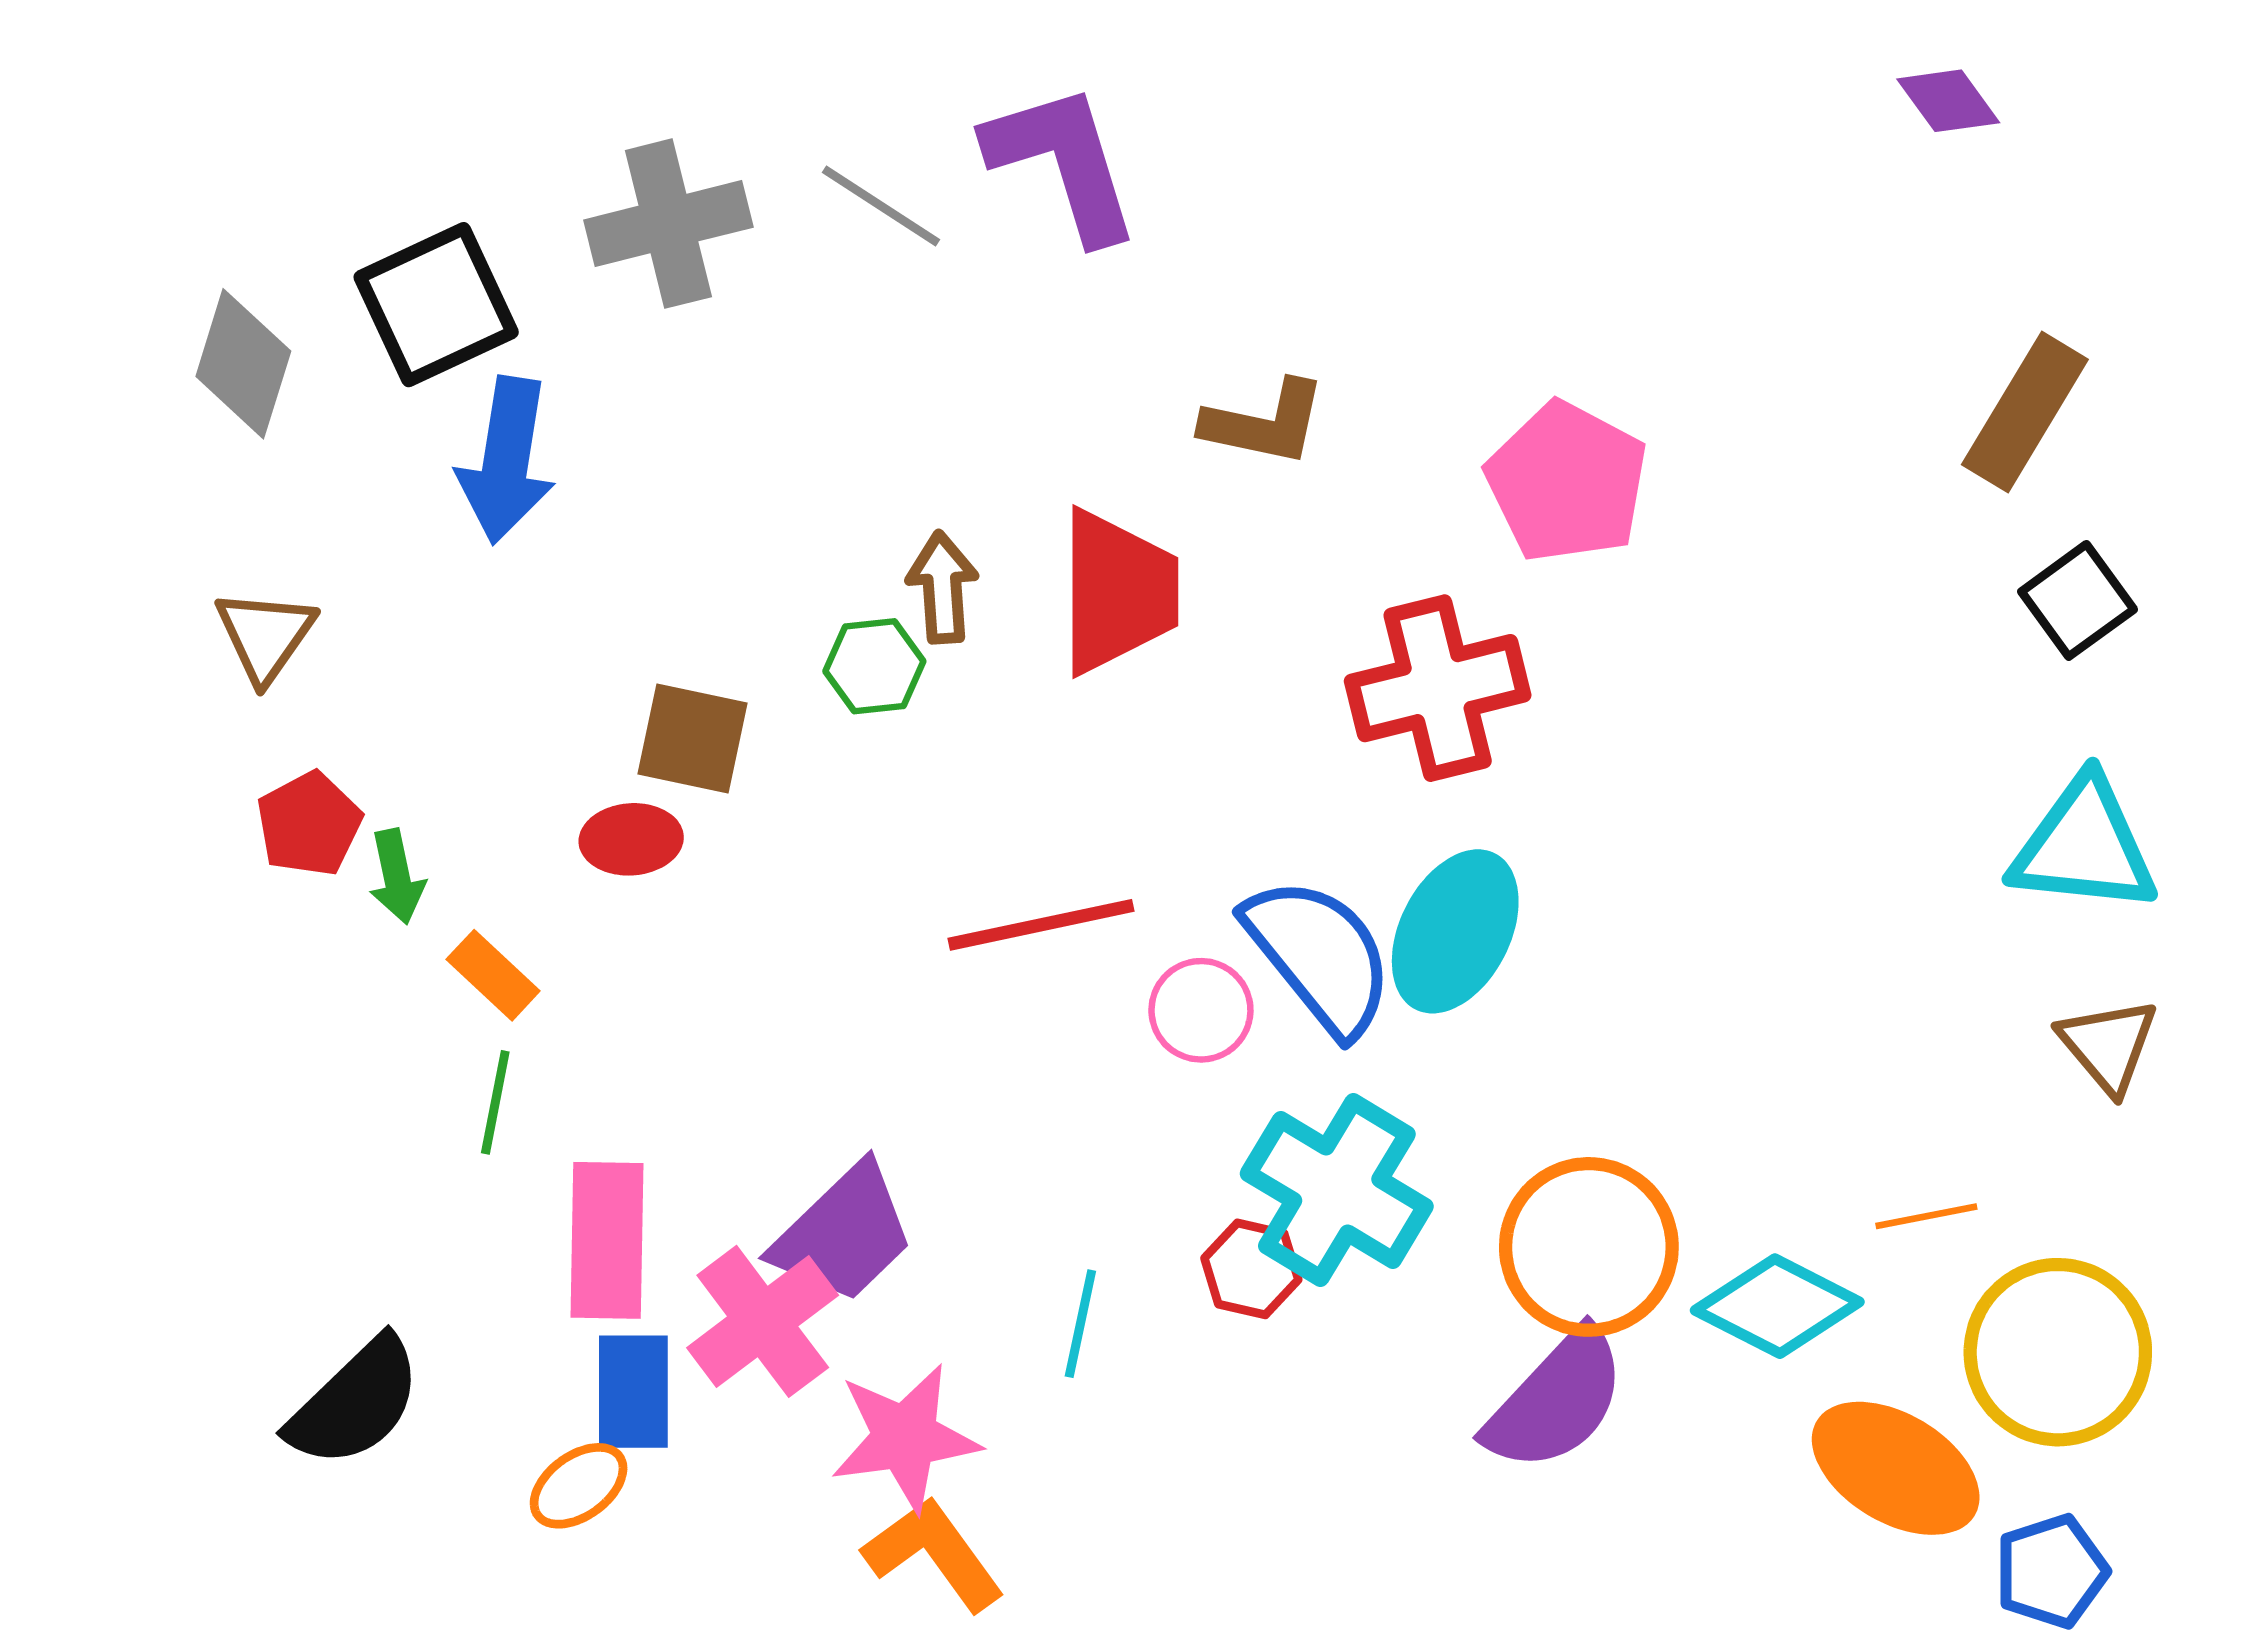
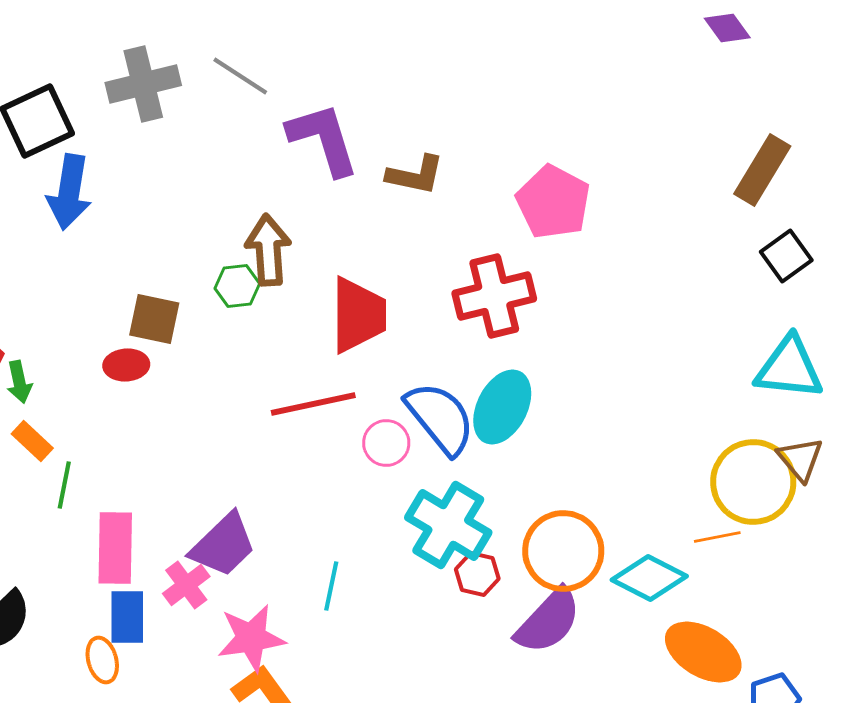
purple L-shape: (1063, 162) -> (323, 139), moved
brown arrow: (942, 587) -> (268, 250), size x1.4
red trapezoid: (1118, 592) -> (358, 315), moved
orange rectangle: (493, 975) -> (32, 441), moved
red hexagon: (1251, 1269) -> (477, 574), moved
pink cross: (763, 1321) -> (186, 585), size x0.7
yellow circle: (2058, 1352) -> (753, 482), moved
orange ellipse: (579, 1486) -> (102, 660), turned -69

